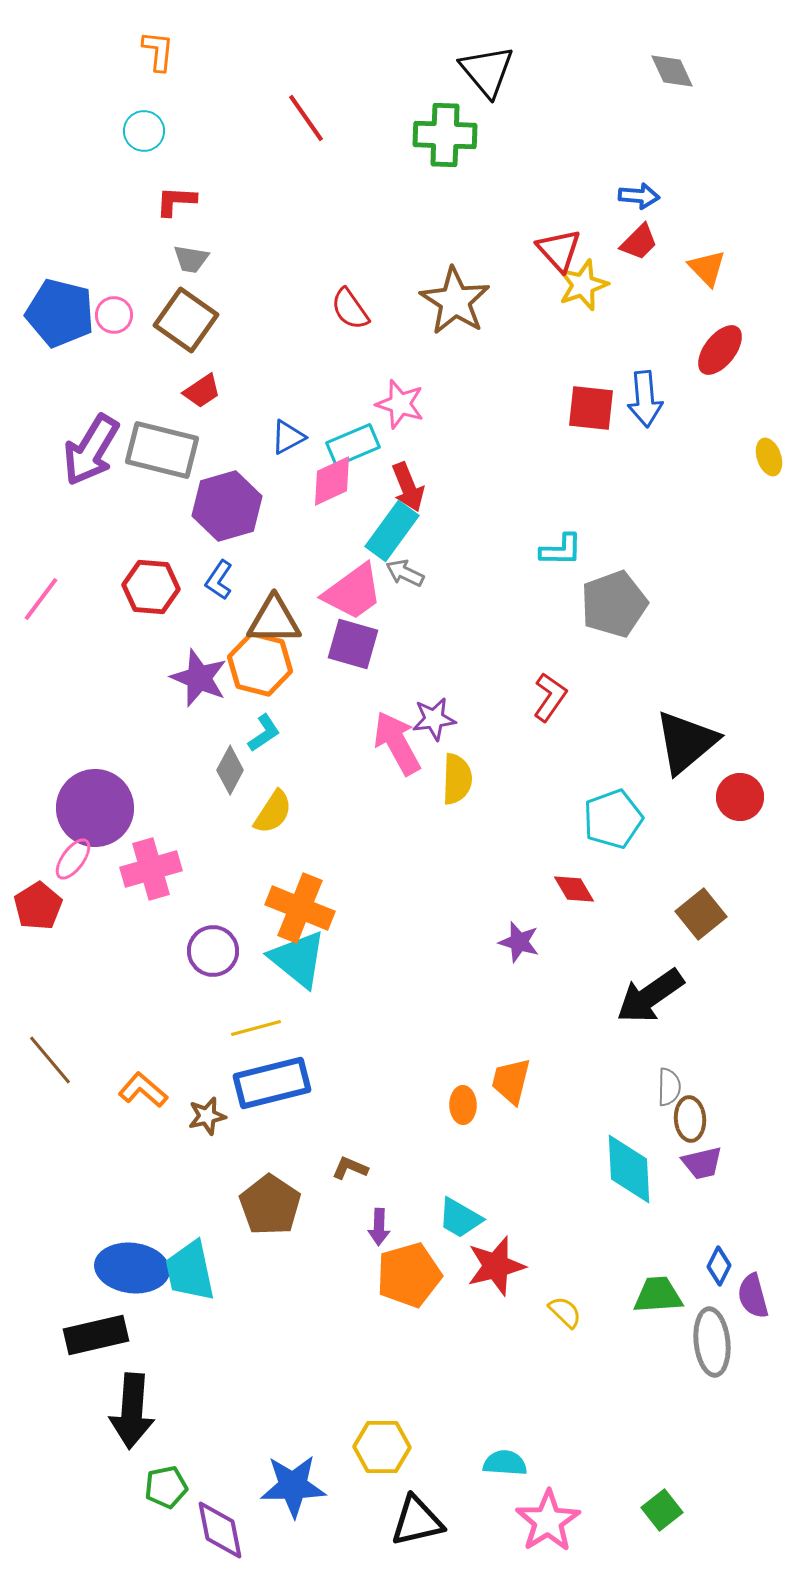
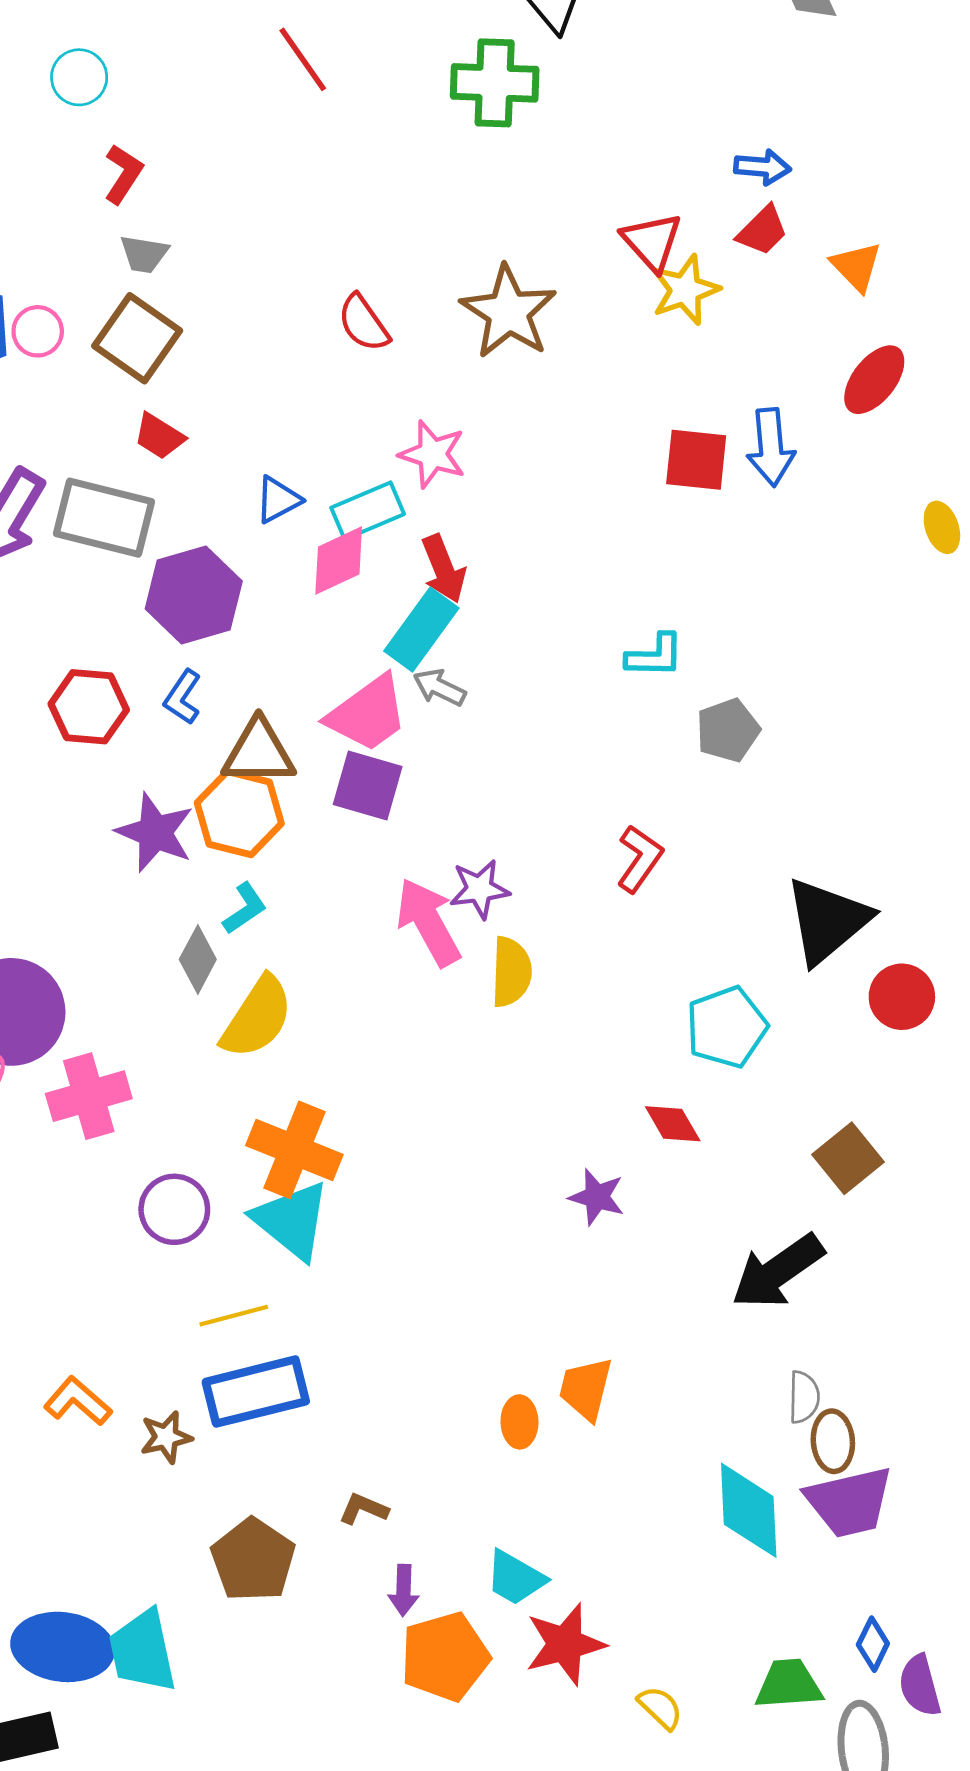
red L-shape: (176, 201) -> (123, 174), turned 120
red trapezoid: (202, 391) -> (159, 436), turned 66
gray pentagon: (614, 604) -> (728, 730), size x0.7
yellow semicircle: (273, 812) -> (257, 1017), size x1.4
purple trapezoid: (702, 1163) -> (849, 1502), size x1.6

